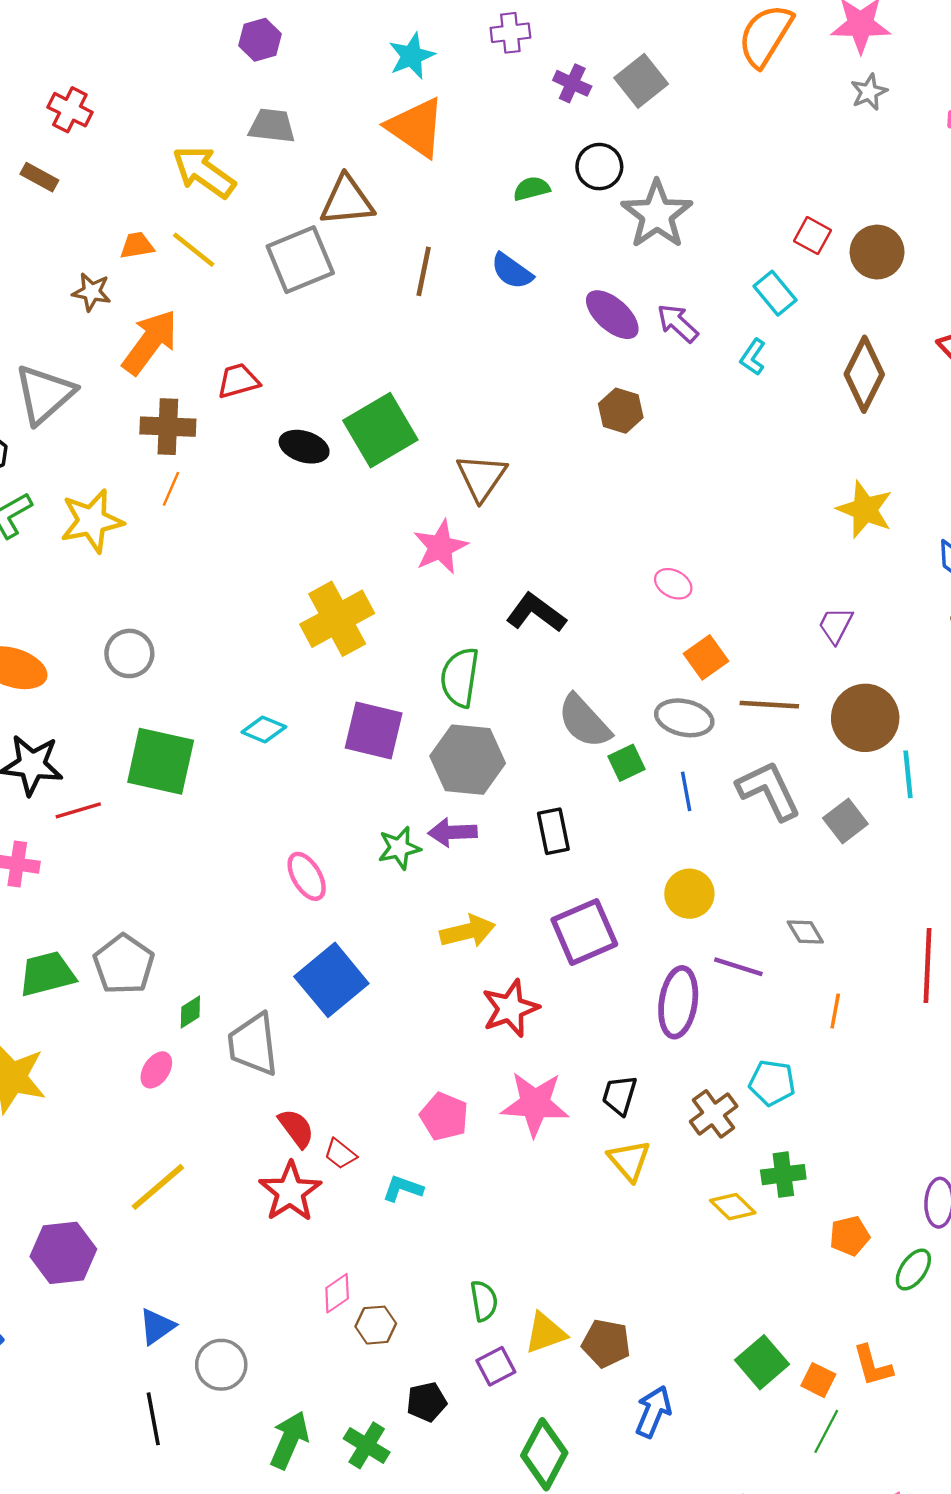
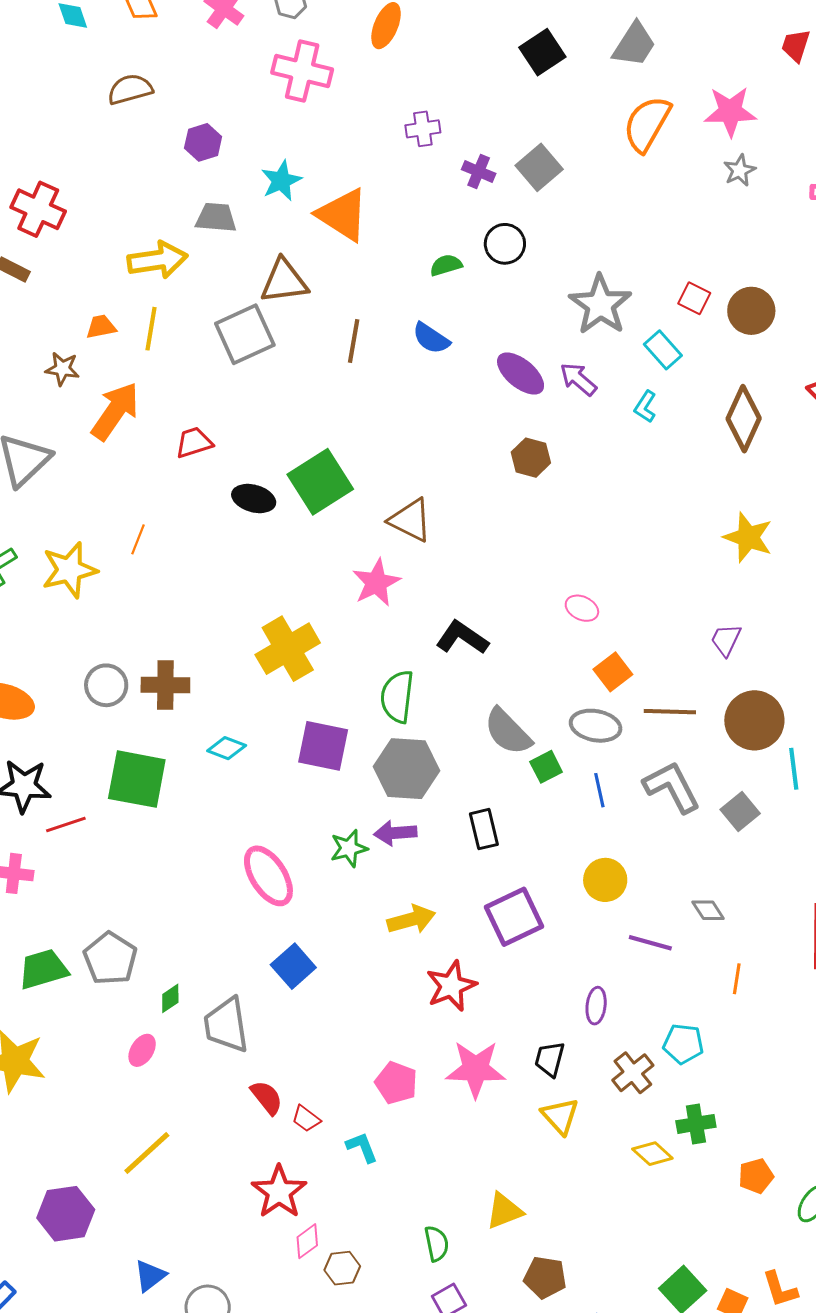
cyan star: (412, 56) -> (281, 181), moved
red cross: (70, 110) -> (38, 209), size x1.4
yellow arrow: (204, 172) -> (157, 260), turned 138
gray star: (657, 214) -> (600, 305), moved
yellow line: (194, 250) -> (151, 329), turned 63
brown cross: (168, 427) -> (165, 685), moved
brown triangle: (482, 477) -> (410, 520), turned -36
pink ellipse: (307, 876) -> (268, 876), size x1.4
blue square: (331, 980) -> (293, 966), size x0.7
purple ellipse: (678, 1002) -> (596, 1006), moved, size x0.6
cyan L-shape: (403, 1188) -> (362, 1147), turned 51
red star: (290, 1192) -> (279, 1192), moved
yellow triangle: (545, 1333) -> (504, 1211), moved

